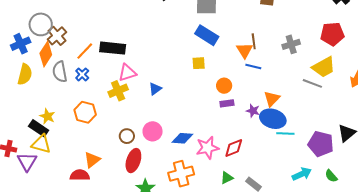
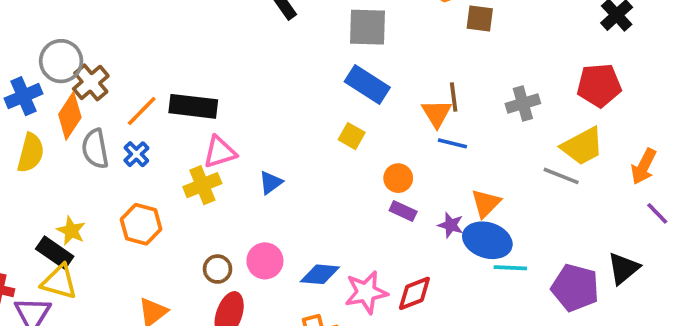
yellow square: (199, 63) -> (352, 136), turned 32
purple rectangle: (227, 103) -> (403, 211), turned 32

